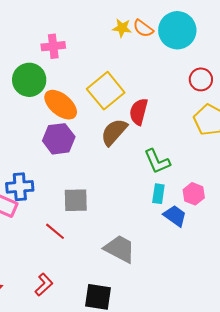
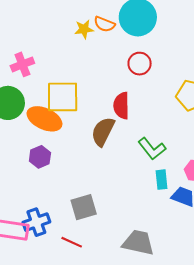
red circle: (201, 79) -> (140, 64), moved
yellow square: (106, 91) -> (63, 97), moved, turned -36
purple hexagon: (59, 139) -> (40, 157), moved, size x0.7
blue cross: (20, 187) -> (36, 222), moved

